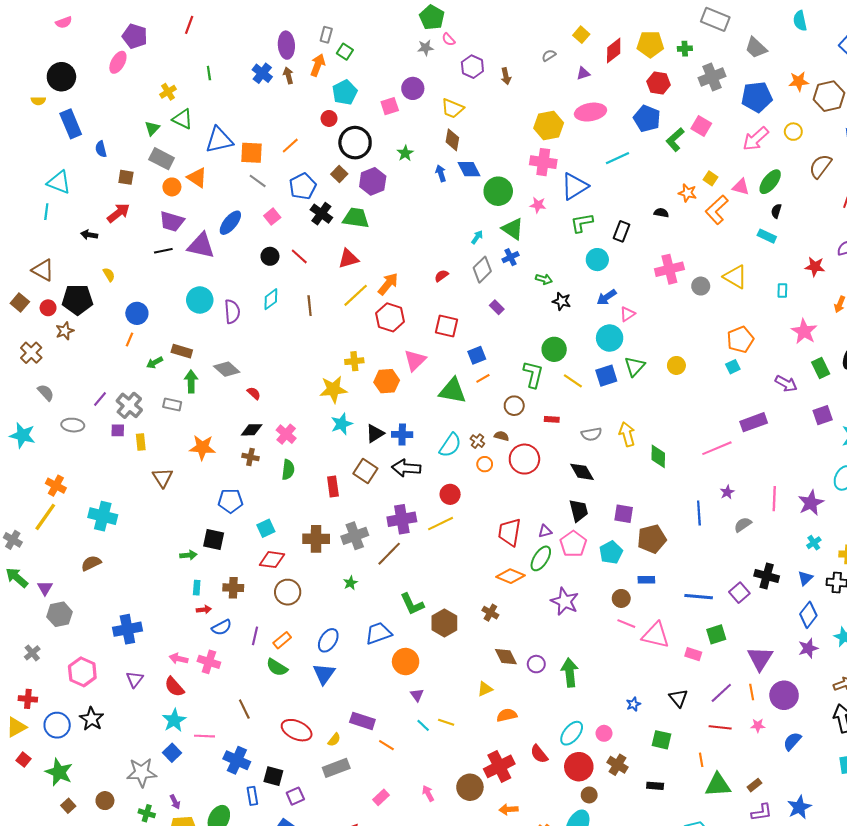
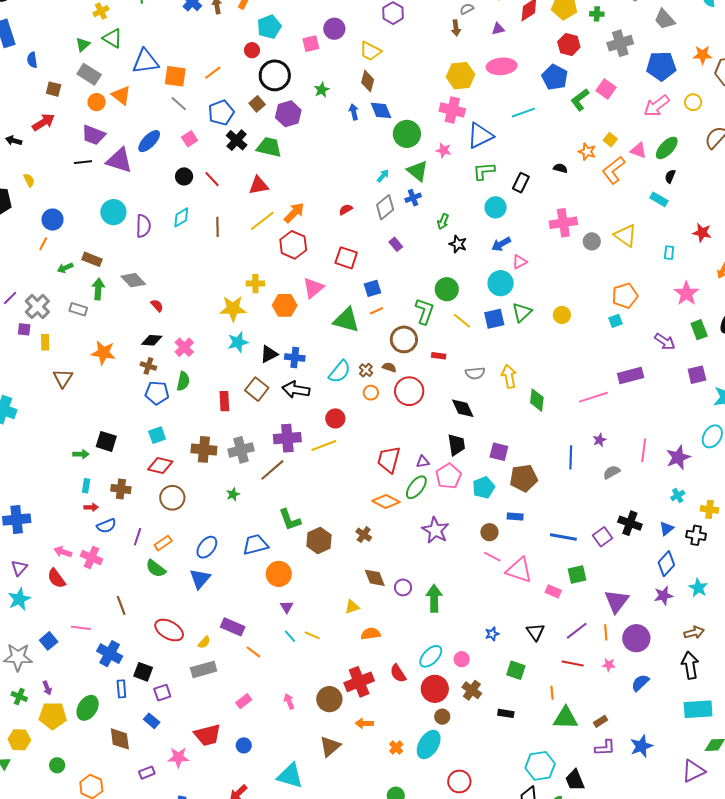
brown arrow: (506, 76) -> (456, 28), moved
green arrow: (544, 279) -> (443, 222), turned 91
brown circle: (514, 406) -> (404, 339), size x1.4
blue pentagon: (230, 501) -> (157, 393), moved
cyan star: (174, 720) -> (19, 599), moved

